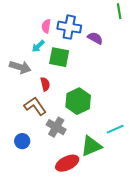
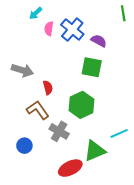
blue cross: (69, 27) -> (72, 30), turned 30
cyan arrow: (38, 46) -> (36, 13), moved
green square: (59, 57) -> (92, 67), moved

